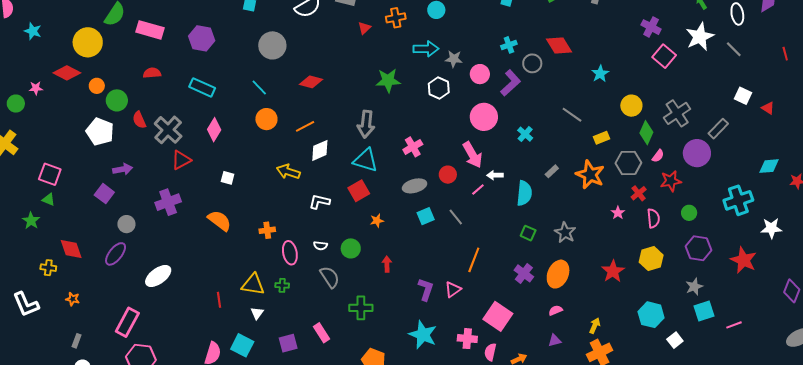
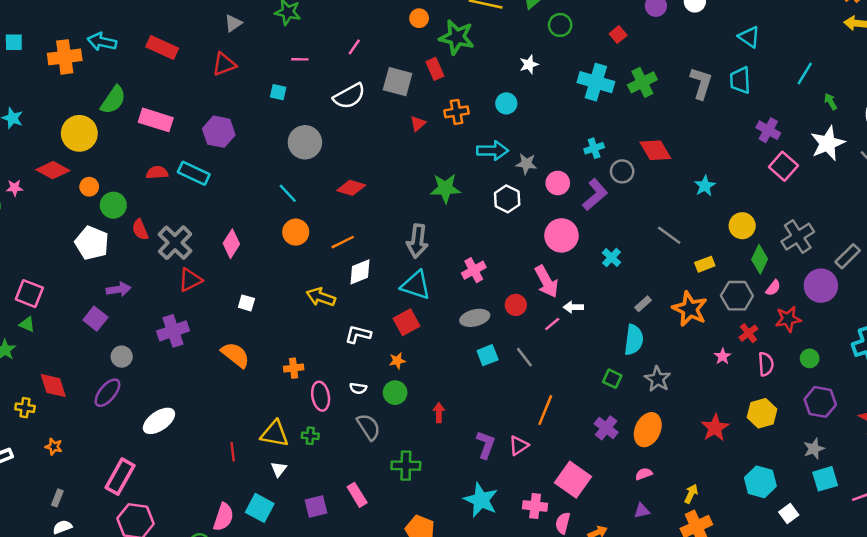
cyan rectangle: (202, 87) -> (194, 173), moved
cyan semicircle: (524, 193) -> (634, 340), moved
orange star: (377, 221) -> (397, 361), moved

